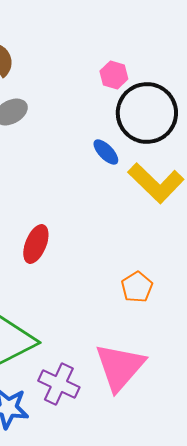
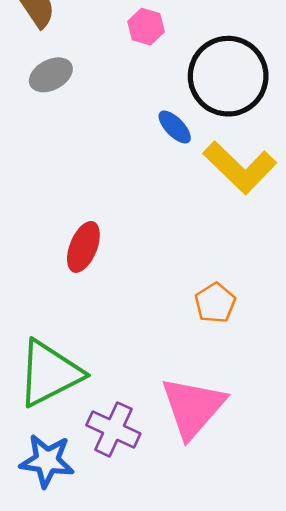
pink hexagon: (114, 75) -> (146, 27), moved

